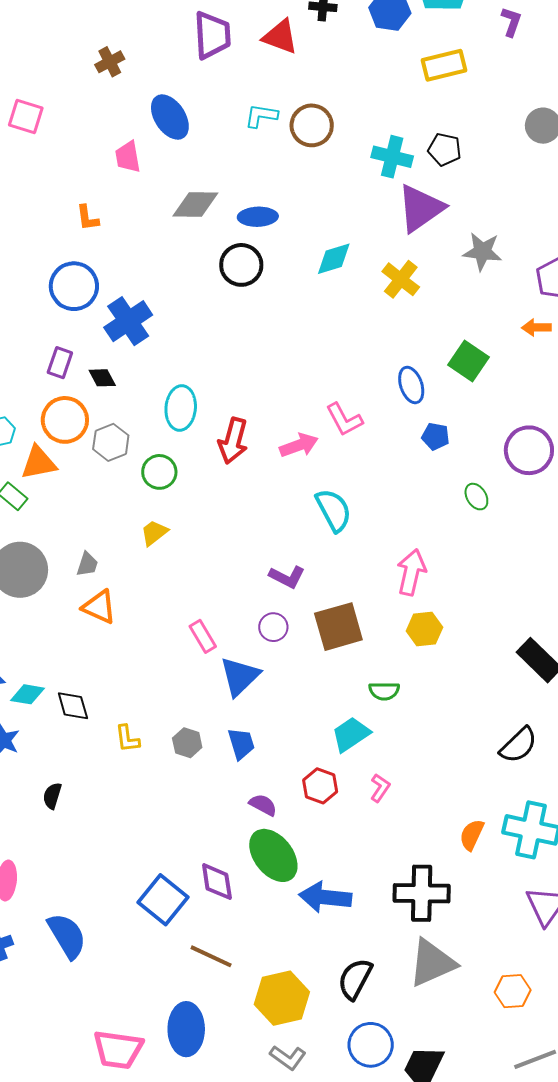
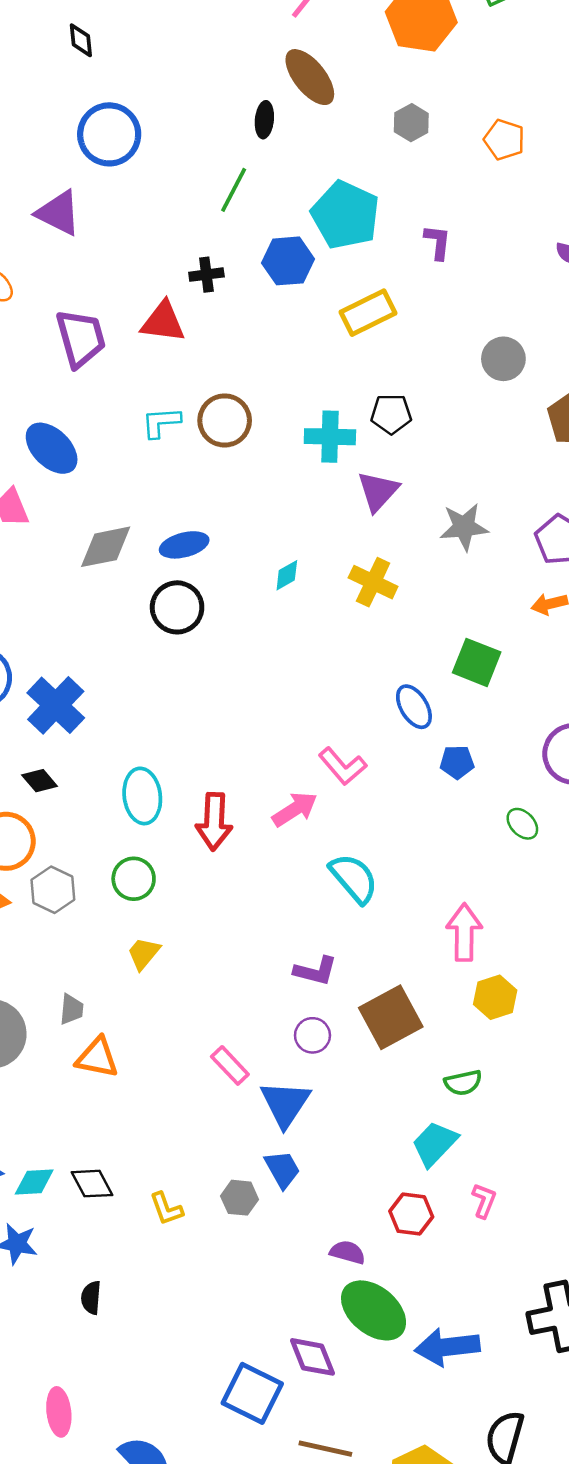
purple triangle: (420, 208) -> (378, 491), size x0.7
cyan diamond: (334, 259) -> (287, 575), size x0.7
gray hexagon: (111, 442) -> (53, 890), moved
blue trapezoid: (241, 744) -> (282, 1169), moved

